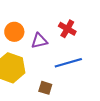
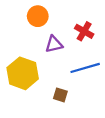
orange circle: (14, 32) -> (38, 16), moved

